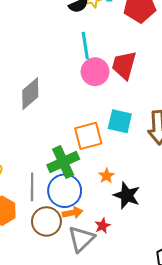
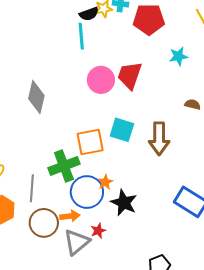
cyan line: (85, 46) -> (81, 36), moved
gray diamond: (30, 94) -> (36, 97), turned -40
blue circle: (65, 191) -> (87, 192), moved

